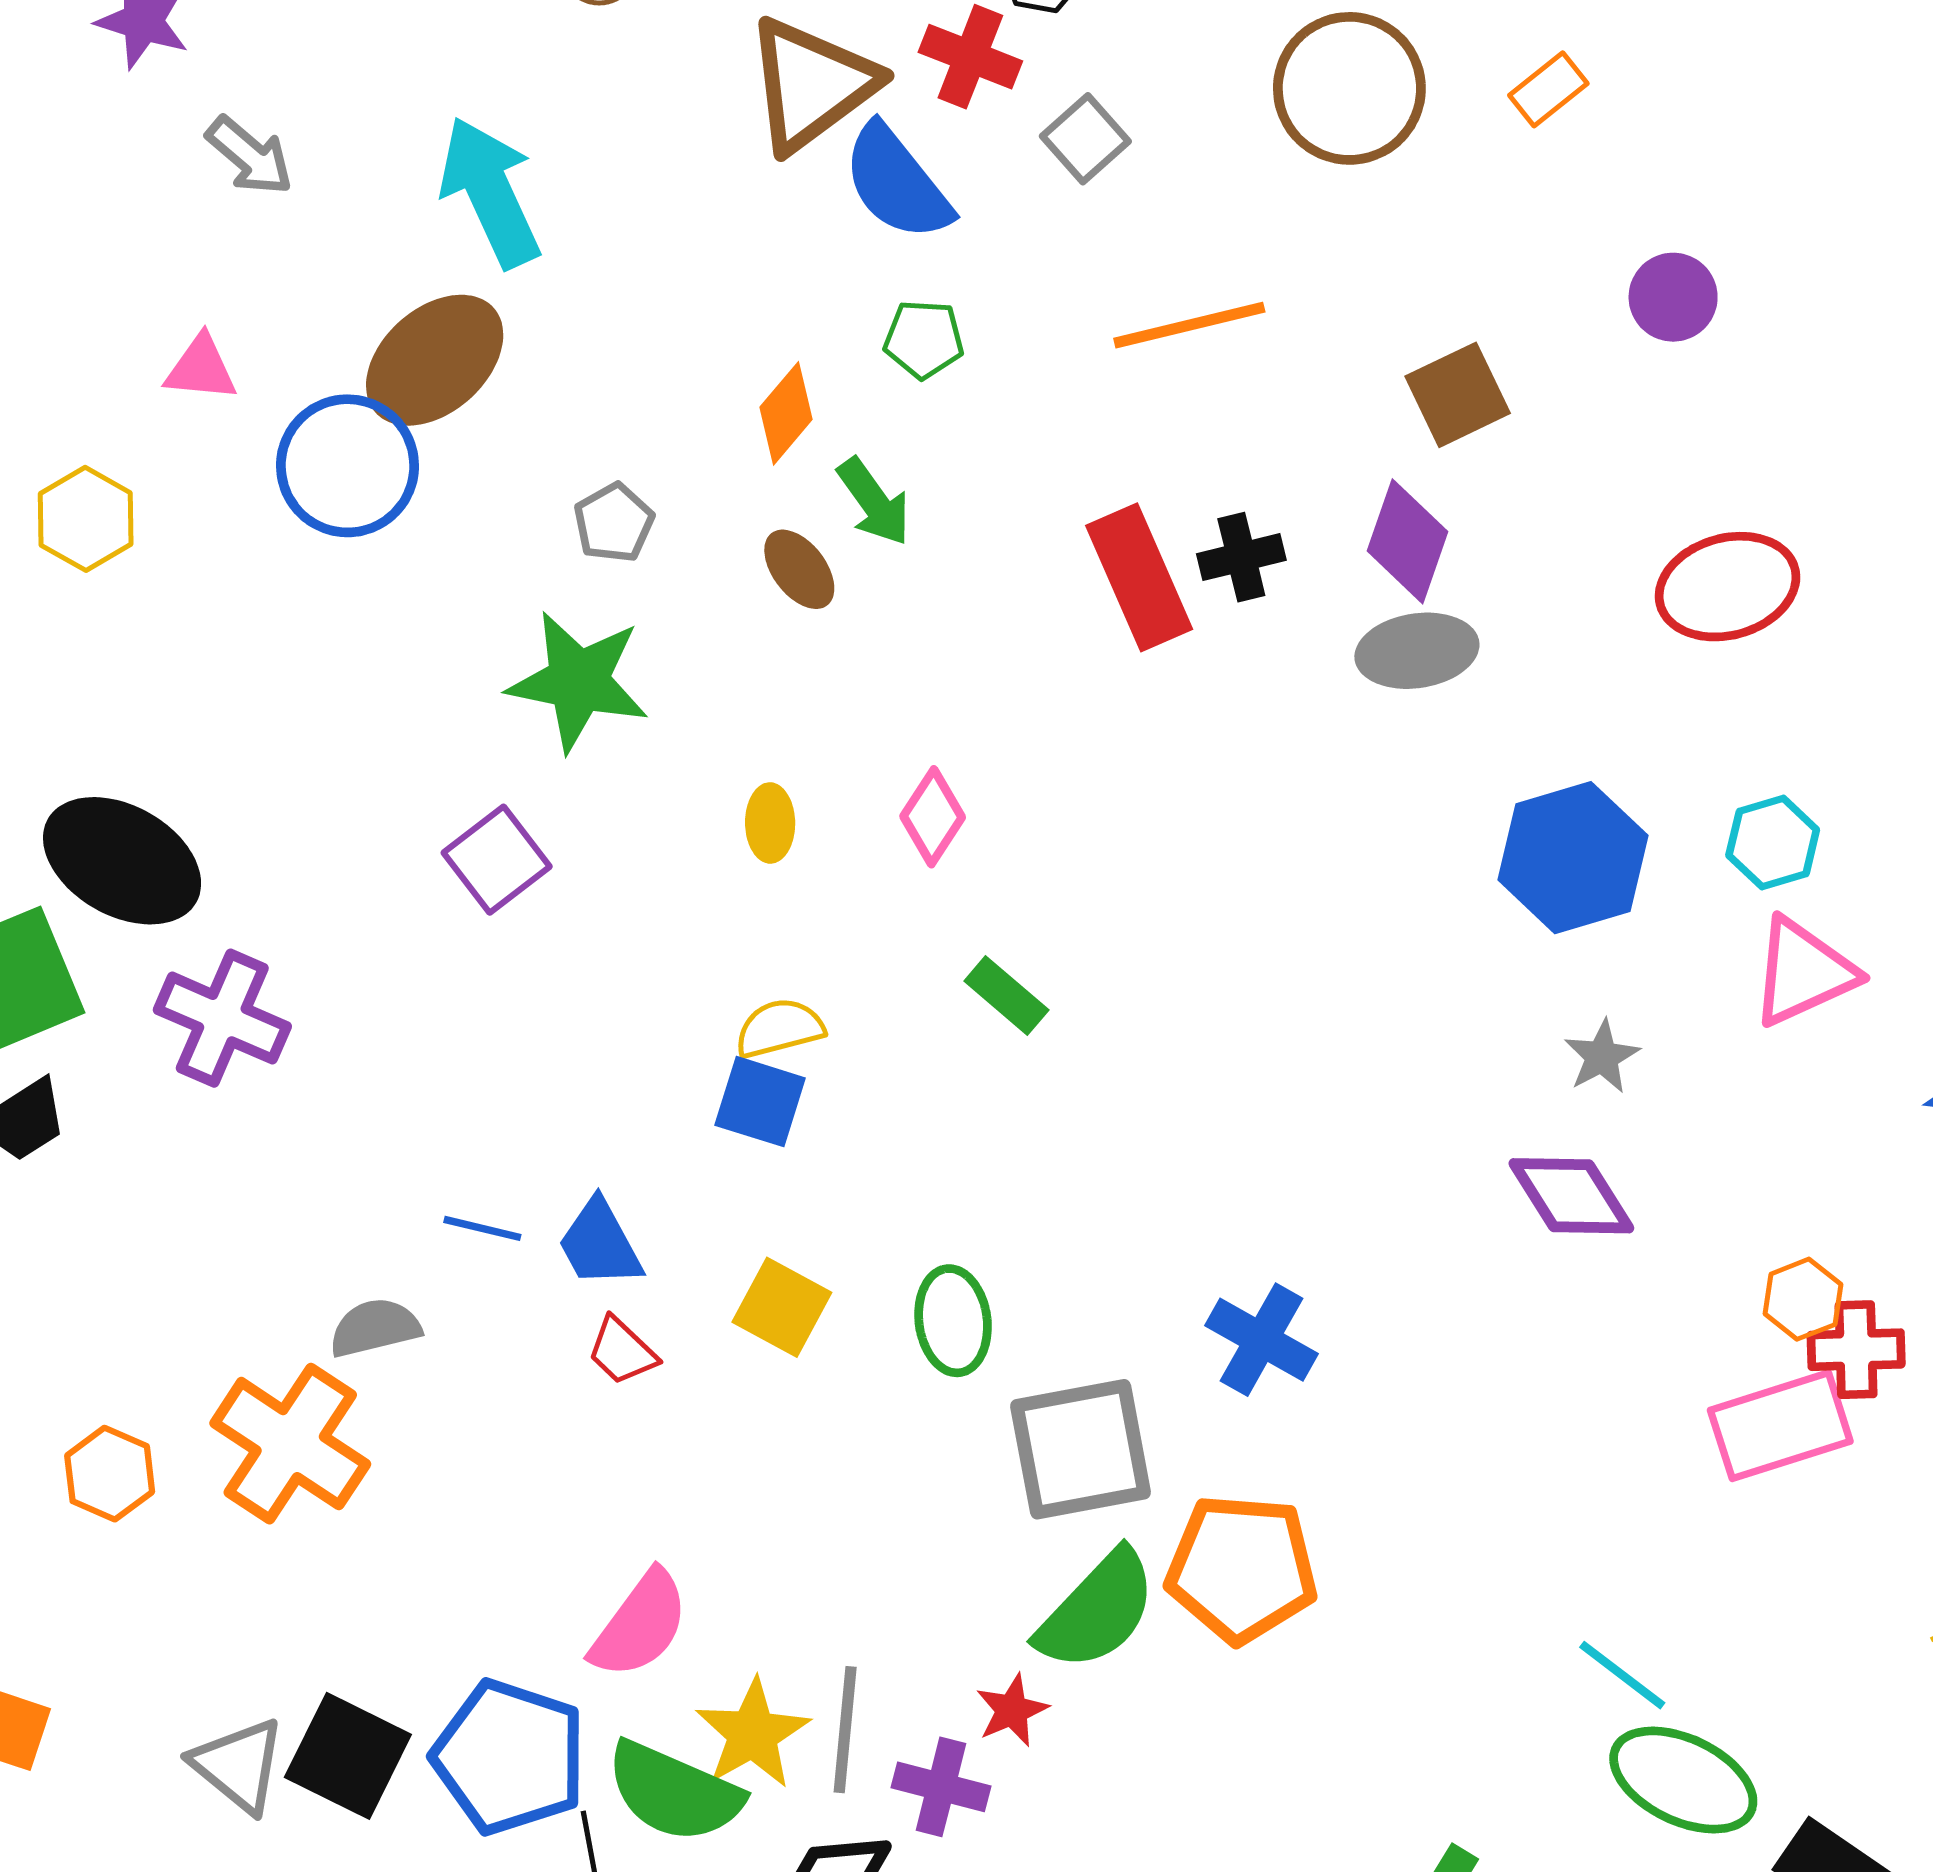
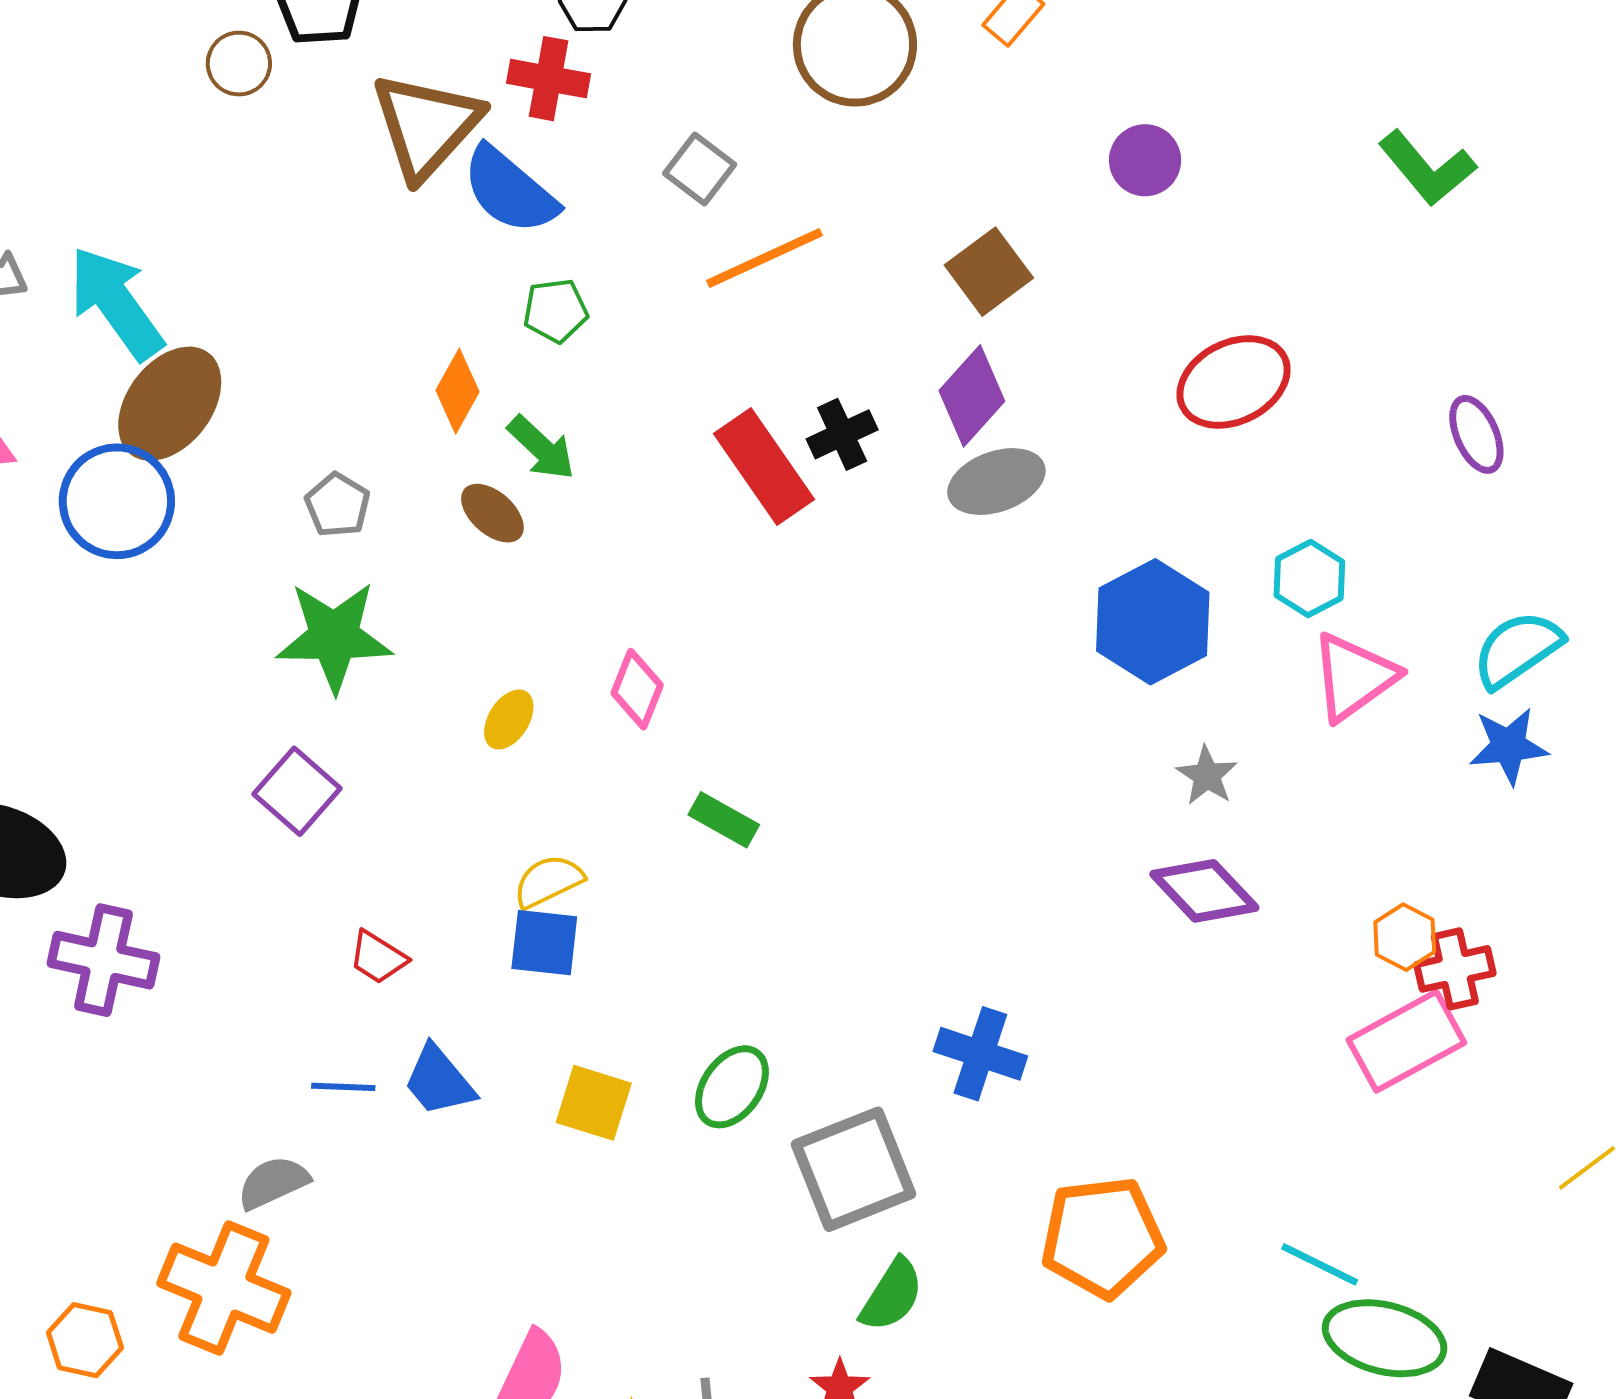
gray square: (1085, 139) -> (700, 169), moved
cyan arrow: (490, 192) -> (116, 303), moved
purple diamond: (1408, 541) -> (972, 396), turned 34
yellow ellipse: (770, 823) -> (509, 719), turned 44
green ellipse: (953, 1321) -> (732, 1087), turned 54
red trapezoid: (622, 1351) -> (378, 957), moved
orange pentagon: (1242, 1568) -> (1102, 1237), moved
green semicircle: (1097, 1611) -> (892, 1295), size x0.7

